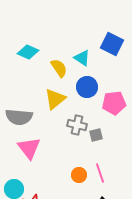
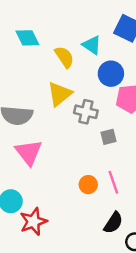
cyan diamond: (28, 52) -> (27, 38), turned 40
blue circle: (87, 87) -> (111, 74), moved
gray cross: (77, 125) -> (86, 112), moved

